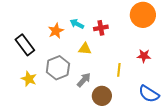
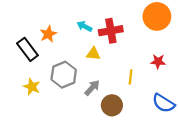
red cross: (101, 28) -> (111, 31), size x1.5
orange star: (56, 31) -> (48, 34), moved

